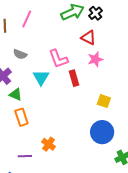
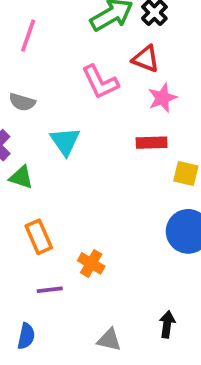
pink L-shape: (58, 59) -> (100, 82), moved
red rectangle: (74, 78) -> (152, 143), moved, turned -70
orange rectangle: (21, 117) -> (39, 237), moved

